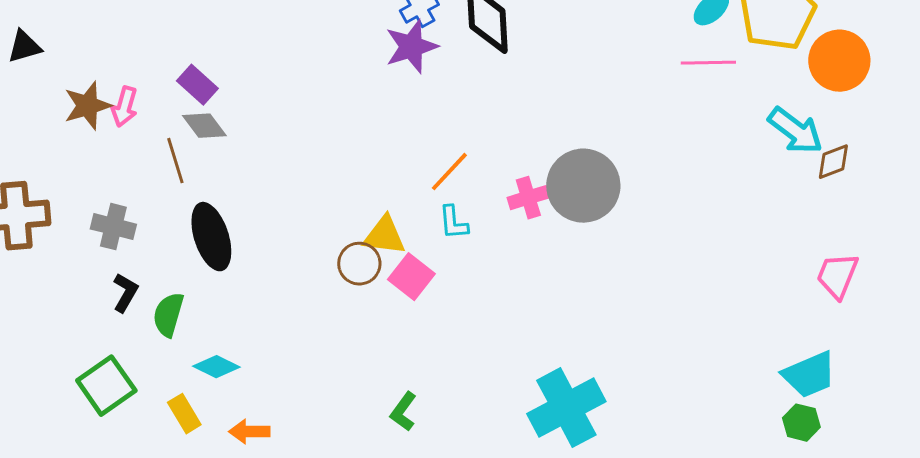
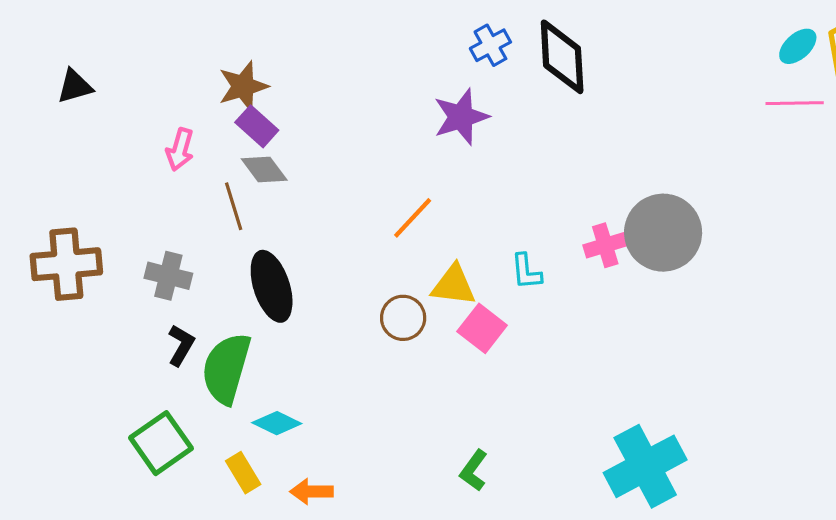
purple star: (411, 47) -> (461, 117), moved
brown star: (87, 106) -> (243, 86), moved
orange line: (449, 172) -> (413, 218), moved
brown circle: (359, 264) -> (403, 318), moved
green semicircle: (168, 315) -> (226, 368), size x1.5

